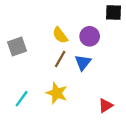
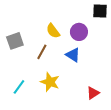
brown line: (60, 59) -> (42, 52), moved
blue triangle: (83, 62) -> (73, 55), turned -35

